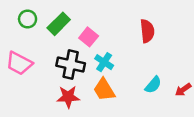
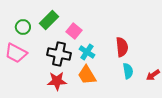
green circle: (28, 19) -> (23, 27), moved
red semicircle: (147, 31) -> (122, 47), moved
cyan semicircle: (153, 85) -> (128, 71), turned -49

